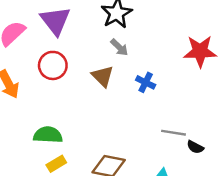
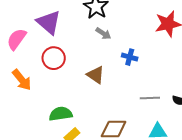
brown triangle: (103, 76) -> (96, 75), moved
gray line: (174, 133) -> (150, 98), moved

